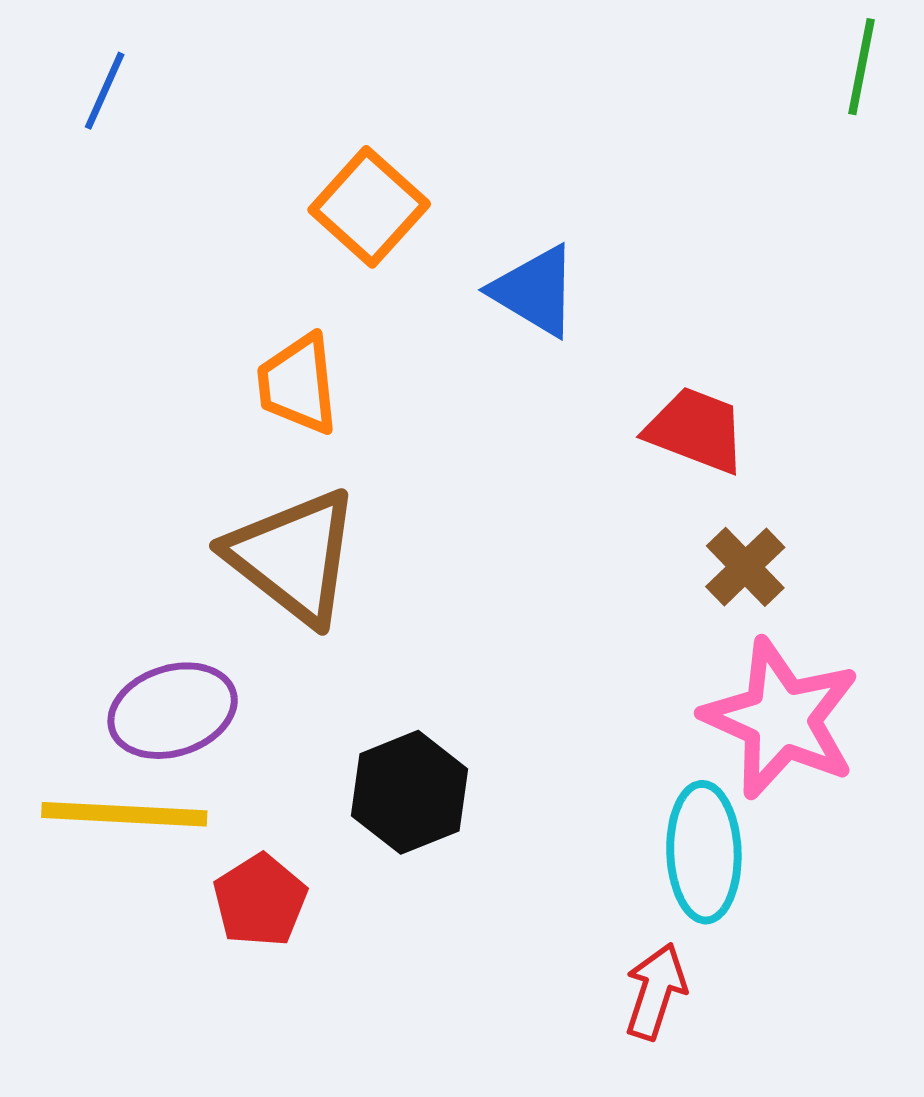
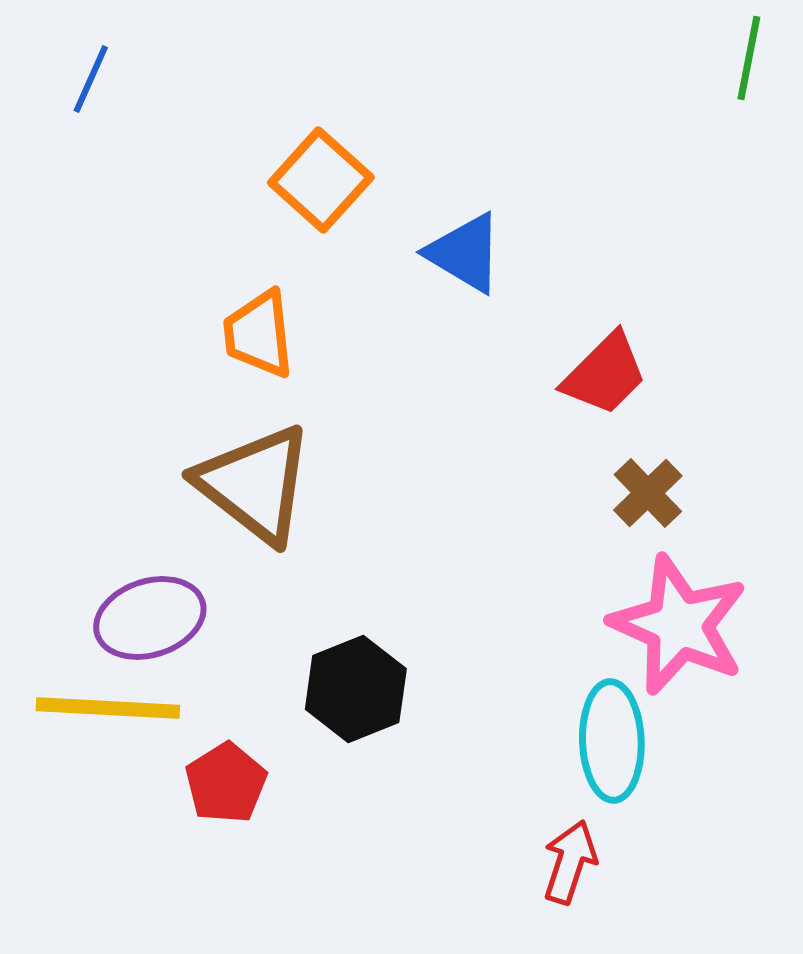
red trapezoid: (696, 430) -> (605, 374), turned 114

